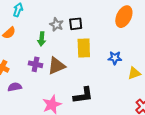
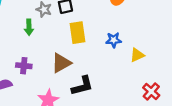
purple cross: (36, 64) -> (24, 66), moved
brown triangle: (57, 66) -> (61, 63), moved

